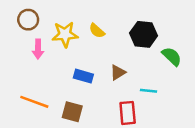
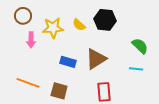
black hexagon: (144, 34) -> (105, 20), moved
brown triangle: (118, 72) -> (96, 59), size x1.6
cyan line: (148, 91) -> (136, 69), moved

